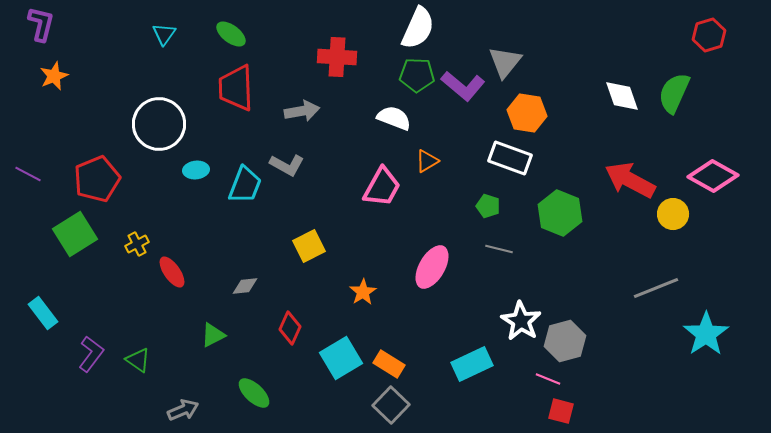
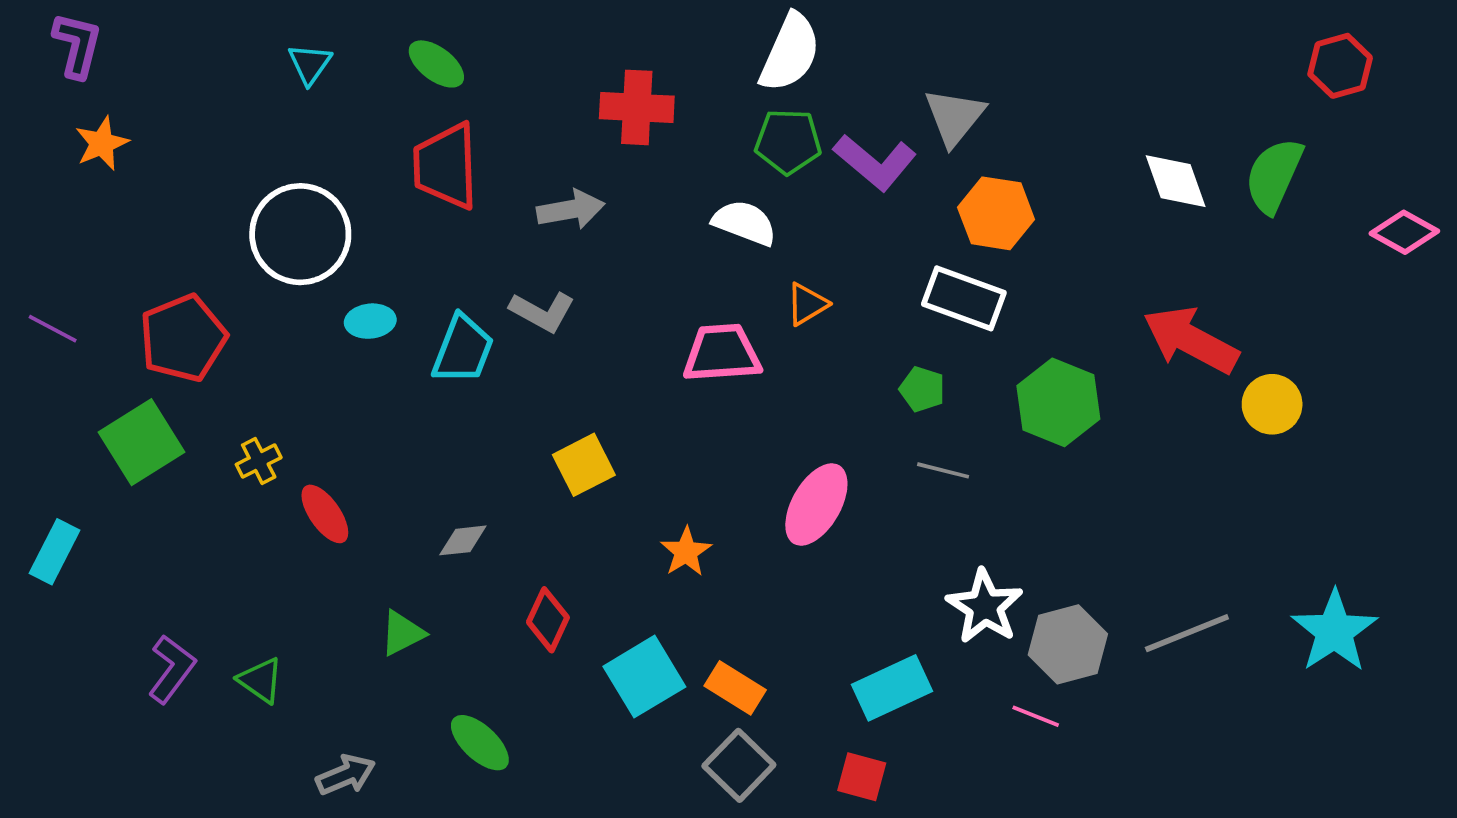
pink diamond: (713, 176) -> (1404, 232), moved, size x0.7
pink trapezoid: (382, 187) -> (722, 353), turned -123
gray line: (656, 288) -> (1187, 633), moved
cyan rectangle: (43, 313) -> (55, 552), moved, turned 64
red square: (561, 411) -> (862, 777), moved

